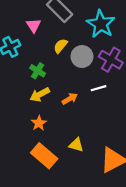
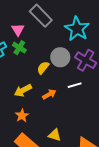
yellow semicircle: (60, 46) -> (43, 68), moved
green cross: (38, 71) -> (19, 48), moved

